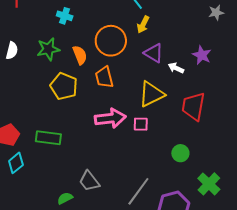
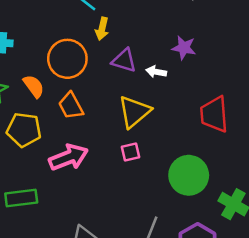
red trapezoid: (193, 106) -> (214, 114), moved
pink arrow: (110, 118) -> (68, 157), moved
green circle: (180, 153) -> (189, 175), size x1.8

